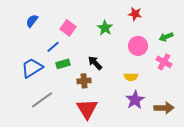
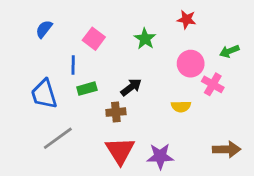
blue line: (53, 47) -> (73, 65), turned -48
pink cross: (164, 62) -> (213, 84), moved
black arrow: (95, 63) -> (131, 87), turned 98
blue trapezoid: (32, 68) -> (44, 94), turned -75
purple star: (135, 100) -> (160, 156), moved, turned 30

